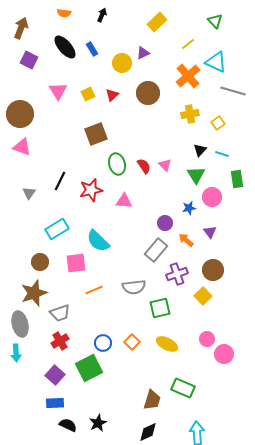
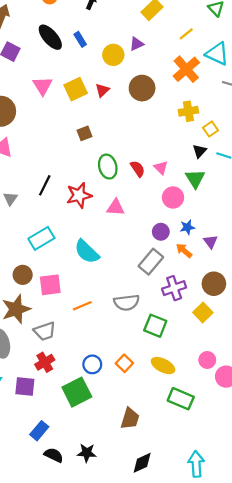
yellow square: (88, 94) -> (76, 89), size x1.5
yellow square: (218, 123) -> (211, 129), moved
brown square: (96, 134) -> (85, 133), size x0.6
pink circle: (212, 197) -> (173, 197), moved
blue star: (189, 208) -> (187, 227), moved
pink square: (76, 263) -> (50, 285), moved
green square: (160, 308) -> (155, 326), turned 35
purple square: (55, 375) -> (25, 387), moved, turned -36
green rectangle: (183, 388) -> (181, 399), moved
brown trapezoid: (152, 400) -> (130, 419), moved
blue rectangle: (55, 403) -> (39, 431), turned -48
black star: (98, 423) -> (87, 453), turned 30

